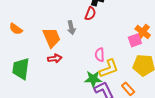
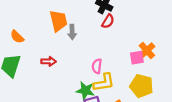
red semicircle: (90, 14) -> (108, 21), moved
orange semicircle: (16, 29) -> (17, 37), moved
orange trapezoid: (52, 38) -> (58, 21), moved

